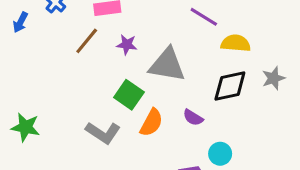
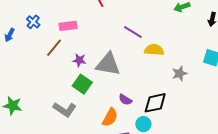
purple star: (127, 45) -> (79, 60), moved
black diamond: (230, 86) -> (155, 103), moved
orange semicircle: (151, 123) -> (110, 117), moved

